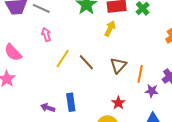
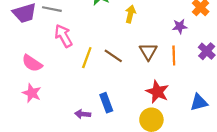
pink arrow: (46, 35) -> (63, 36), size x1.5
purple star: (152, 91) -> (180, 26), moved
red star: (118, 103) -> (157, 92), size x1.5

